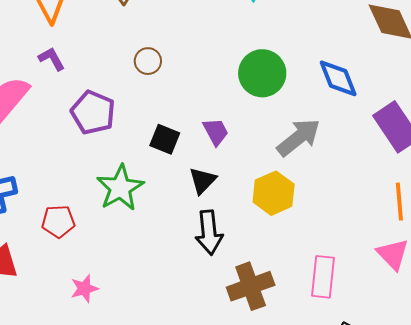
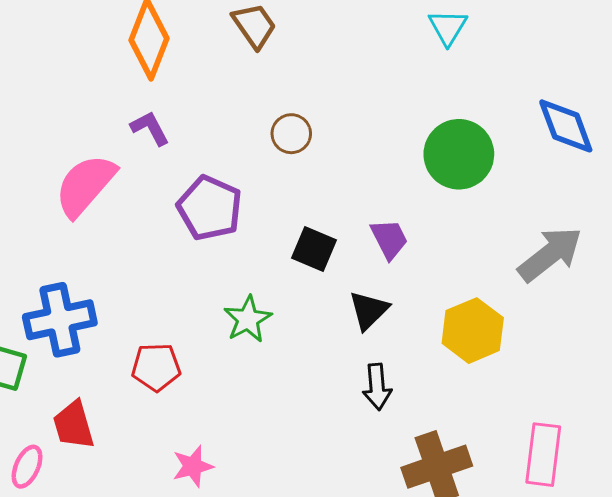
blue diamond: (338, 78) -> (566, 126), moved
gray arrow: (299, 137) -> (550, 254), moved
green star: (120, 188) -> (248, 319), size x0.7
black arrow: (209, 233) -> (377, 387), size x0.7

